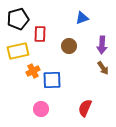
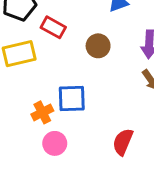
red rectangle: (40, 34) -> (53, 27), turned -63
orange cross: (33, 71) -> (42, 112), moved

